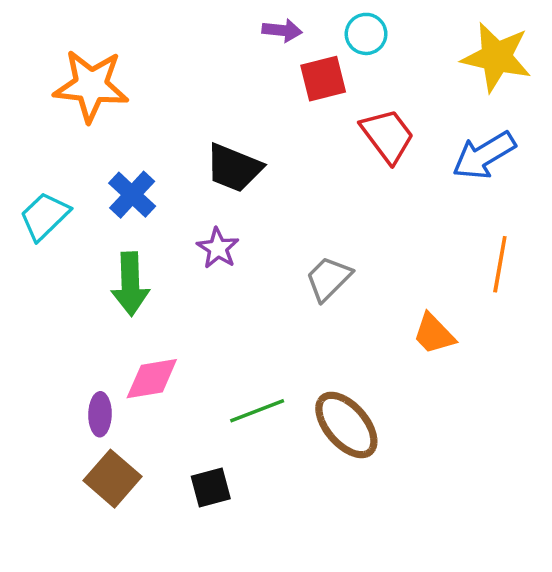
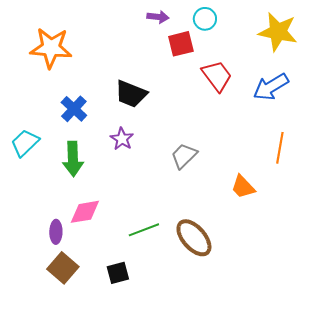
cyan trapezoid: (45, 216) -> (25, 143), moved

